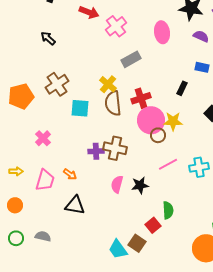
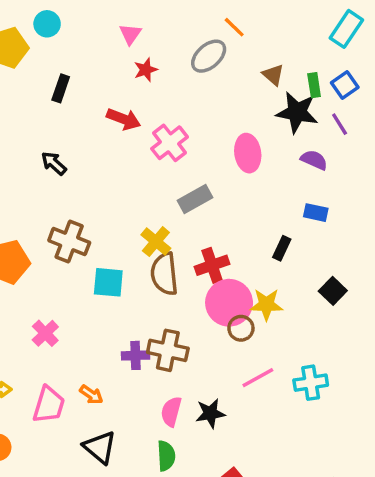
brown cross: (57, 84) -> (69, 242), turned -35
black triangle: (75, 205) -> (100, 447), turned 30
green semicircle: (168, 210) -> (166, 456), moved

